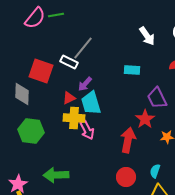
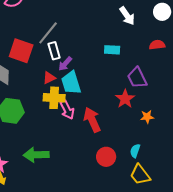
gray line: (83, 48) -> (48, 33), moved
white rectangle: (69, 62) -> (54, 51), moved, turned 48
red arrow: (128, 140) -> (92, 120), moved, turned -35

